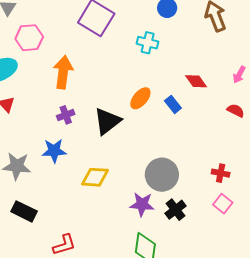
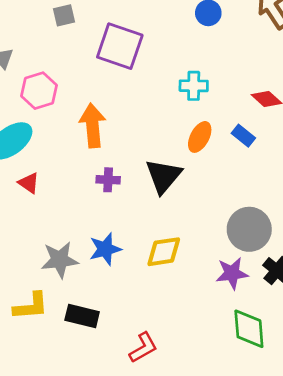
cyan cross: (148, 43) -> (194, 86), moved
purple cross: (66, 115) -> (108, 180), turned 36
blue star: (54, 151) -> (105, 249), moved

